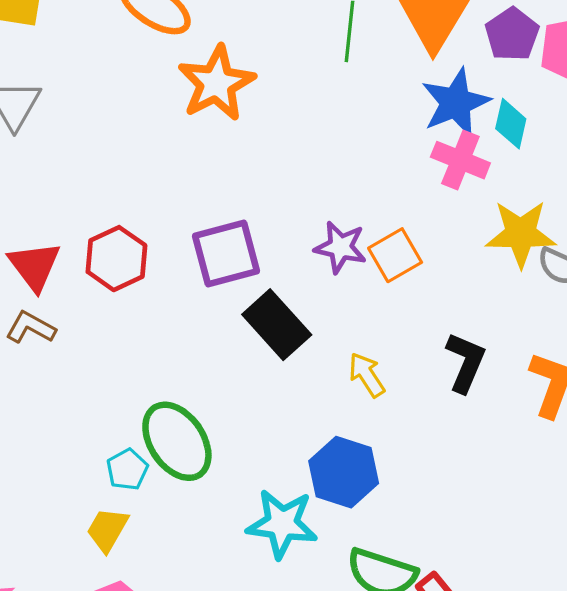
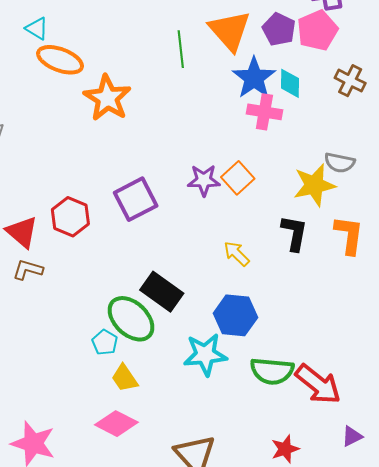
yellow star: (521, 234) -> (314, 185), moved
black rectangle: (277, 325) -> (162, 292), moved
yellow trapezoid: (107, 530) -> (125, 378), moved, turned -52

